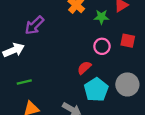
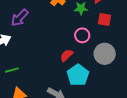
red square: (128, 41) -> (104, 20), moved
gray circle: (127, 84) -> (105, 54), moved

